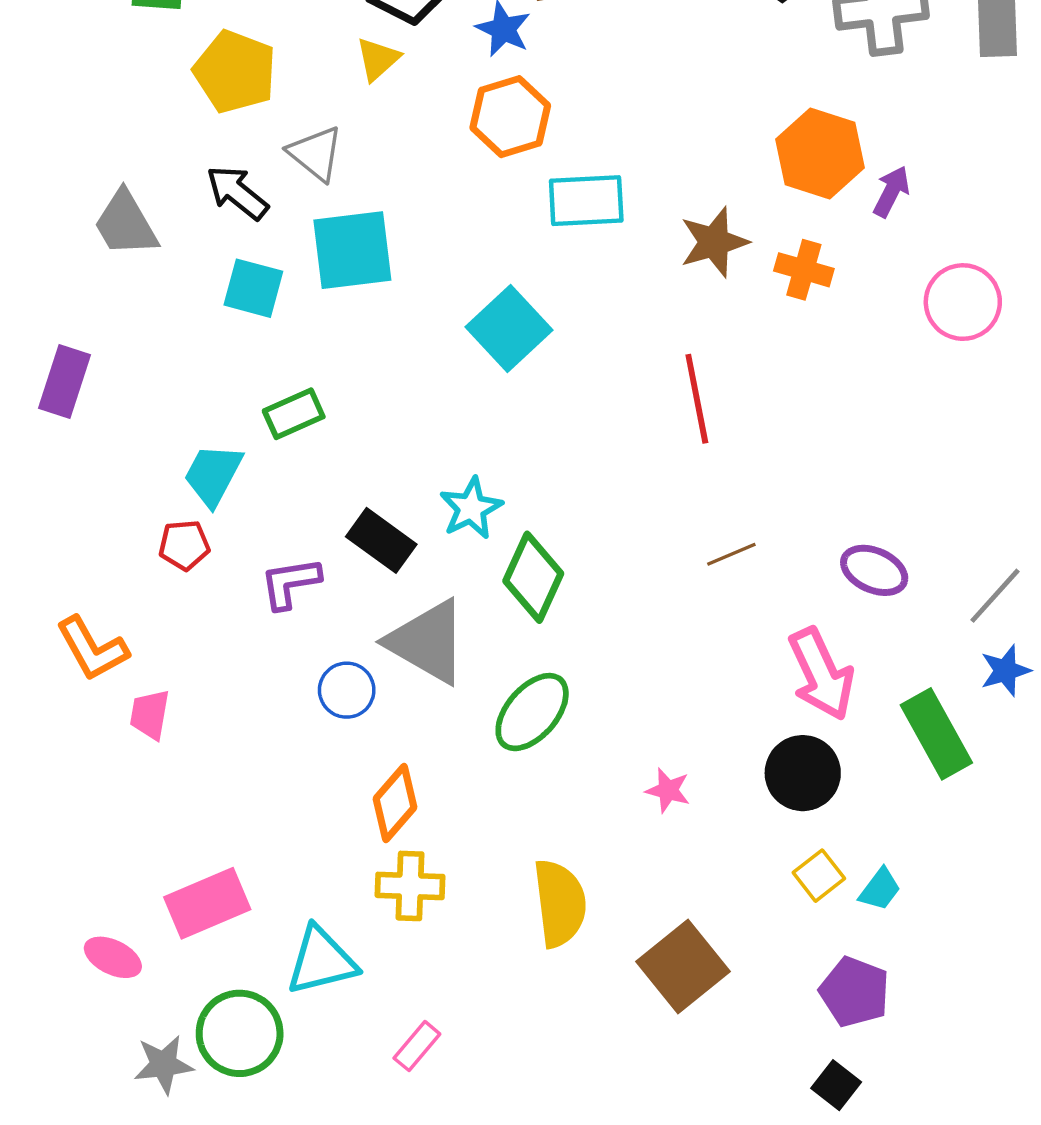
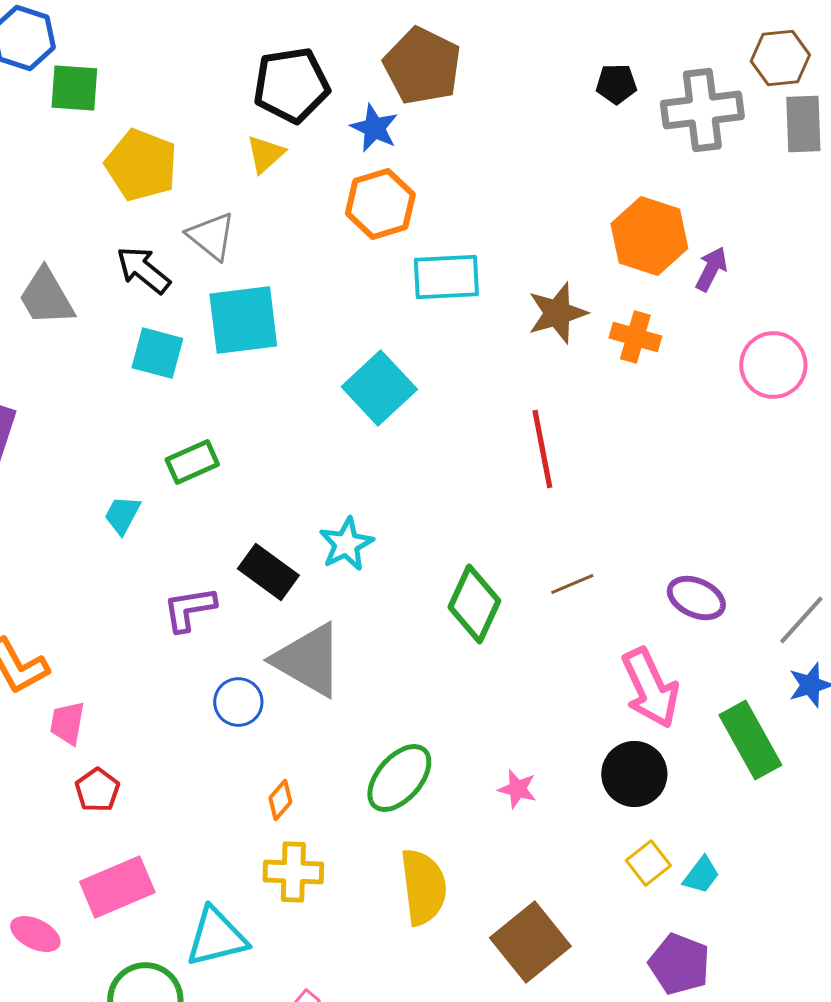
cyan trapezoid: (213, 475) -> (122, 515), size x0.7
red pentagon: (184, 545) -> (97, 790), moved, turned -30
green diamond: (533, 577) -> (474, 604), moved
green ellipse: (532, 712) -> (399, 778), moved
orange diamond: (395, 803) -> (280, 800), size x0.6

